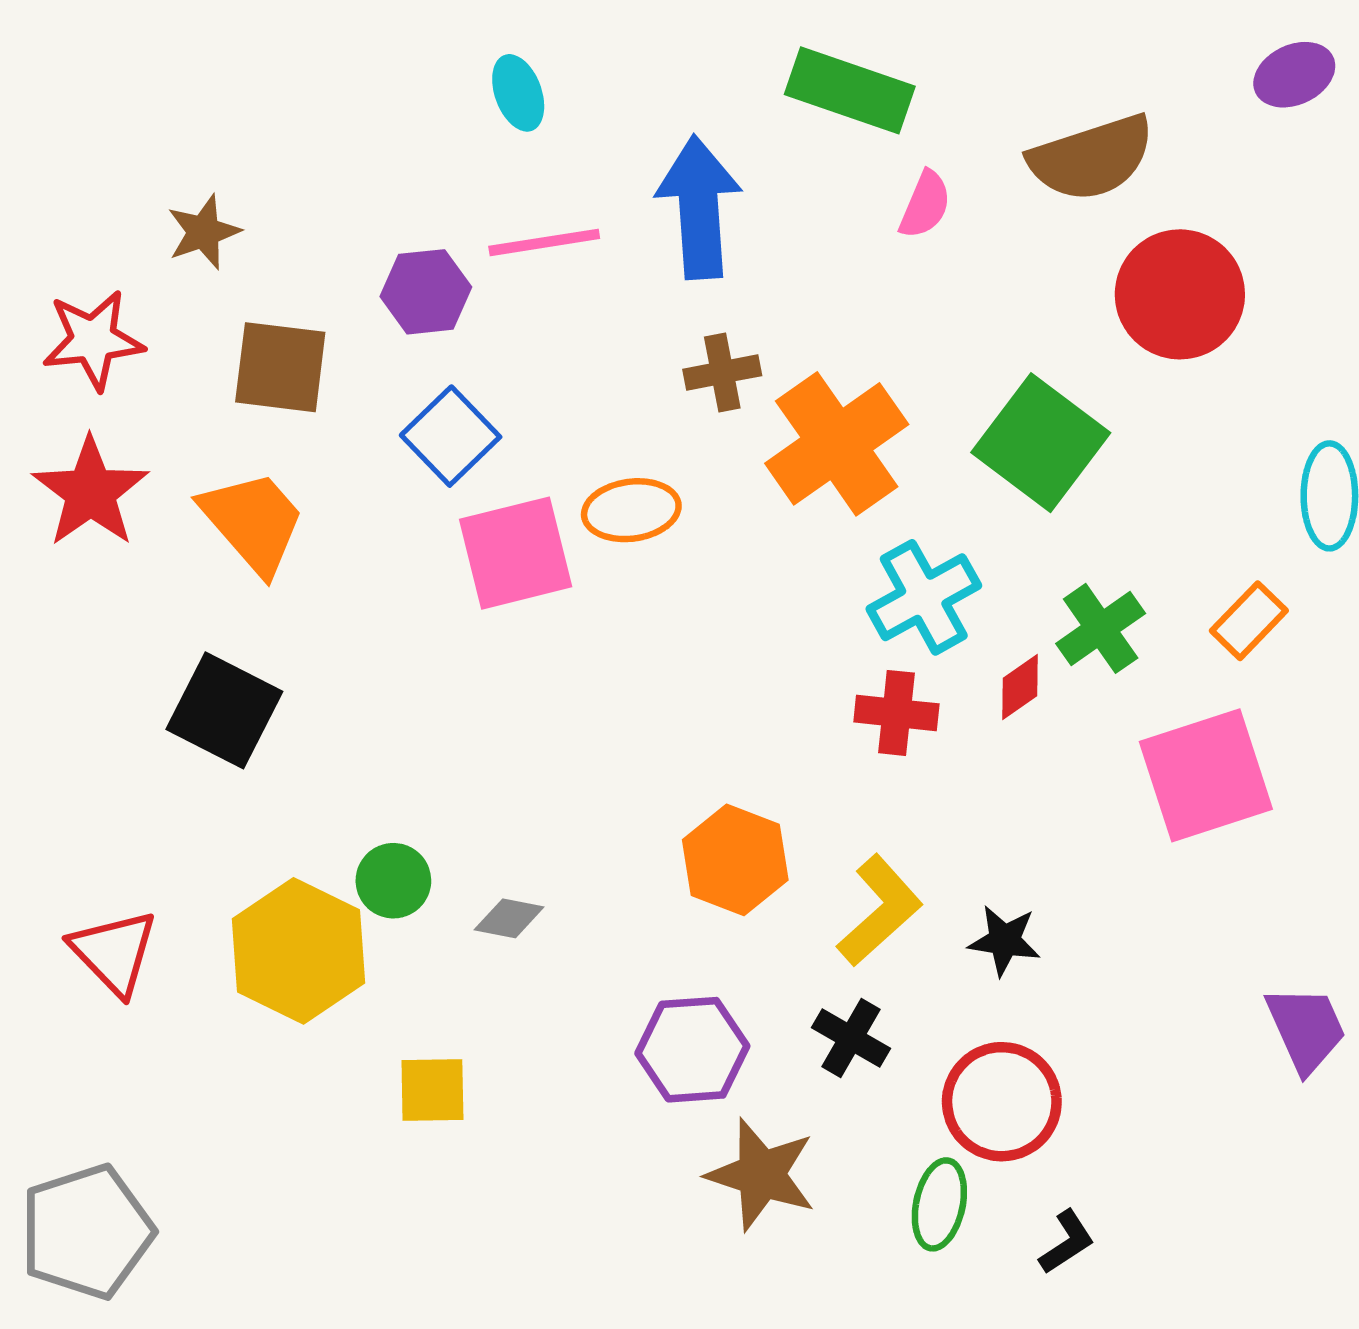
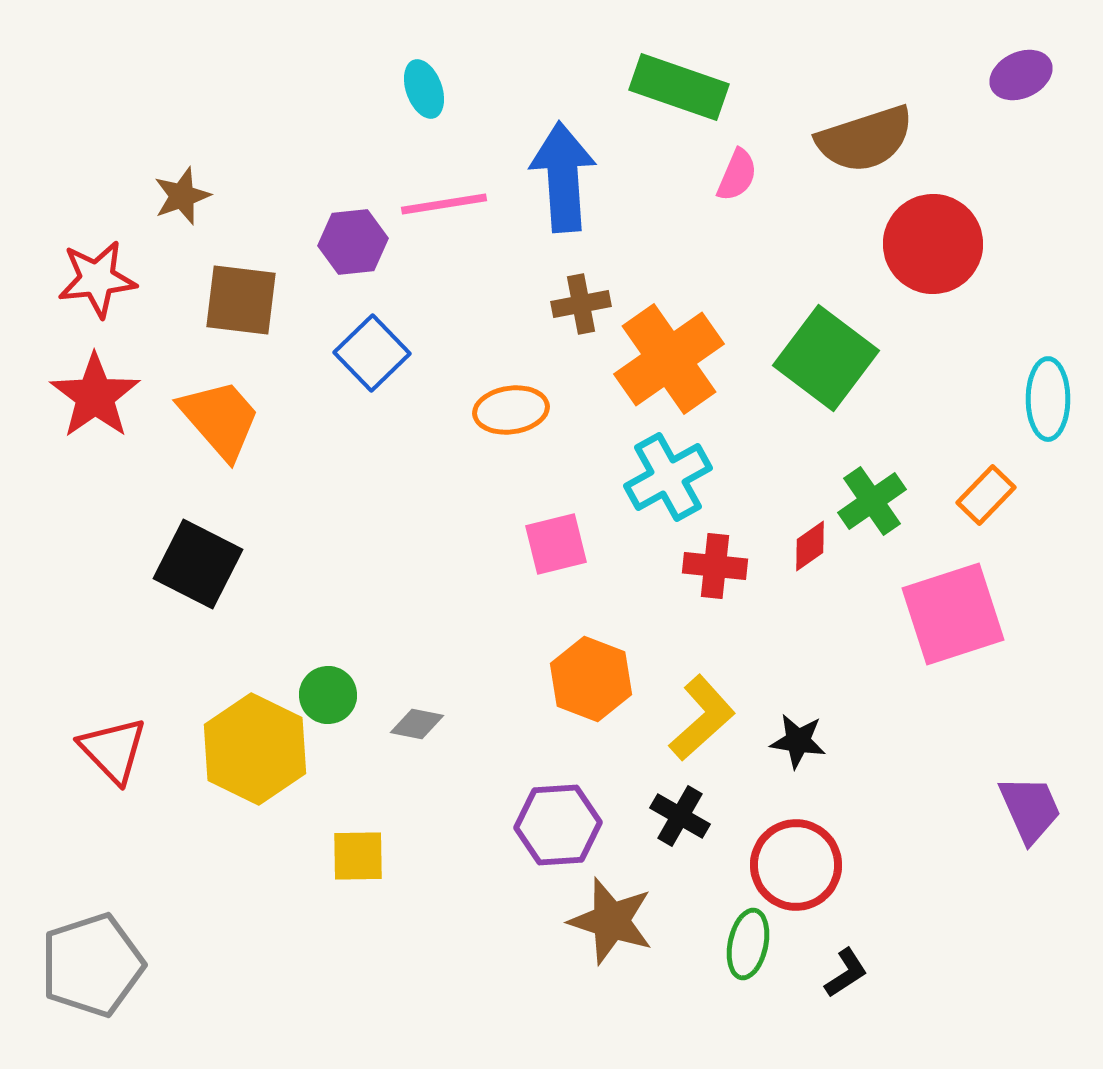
pink square: (516, 553) -> (556, 544), moved, size x0.7
cyan cross: (924, 597) -> (668, 477), moved

